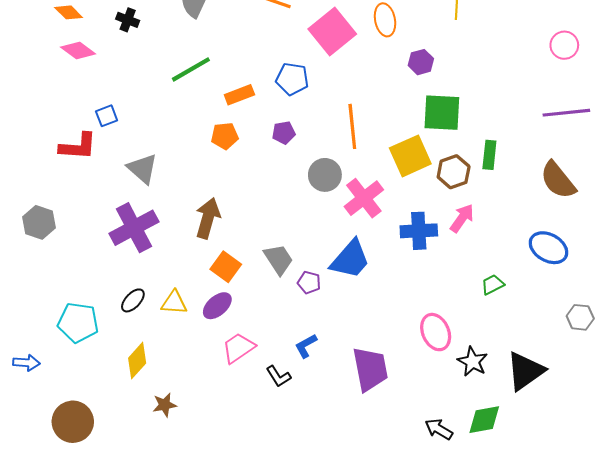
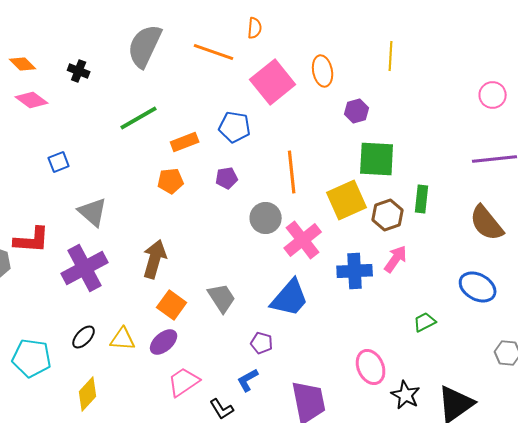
red L-shape: (78, 146) -> (32, 240), moved
purple pentagon: (309, 282) -> (262, 343), moved

